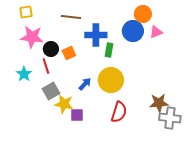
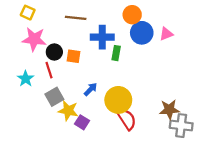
yellow square: (26, 12) -> (28, 13), turned 32
orange circle: (143, 14) -> (132, 15), moved
orange square: (69, 53) -> (74, 56), turned 32
yellow circle: (111, 80) -> (118, 100), moved
red semicircle: (119, 112) -> (127, 119), turned -50
purple square: (77, 115) -> (82, 122), turned 32

